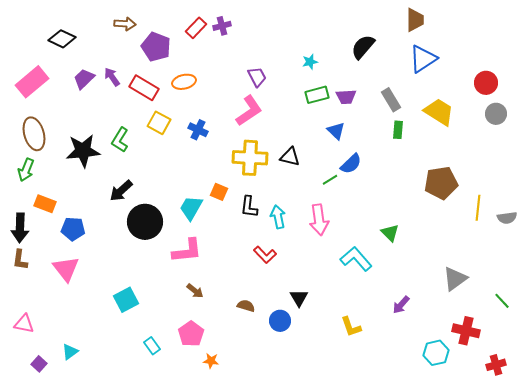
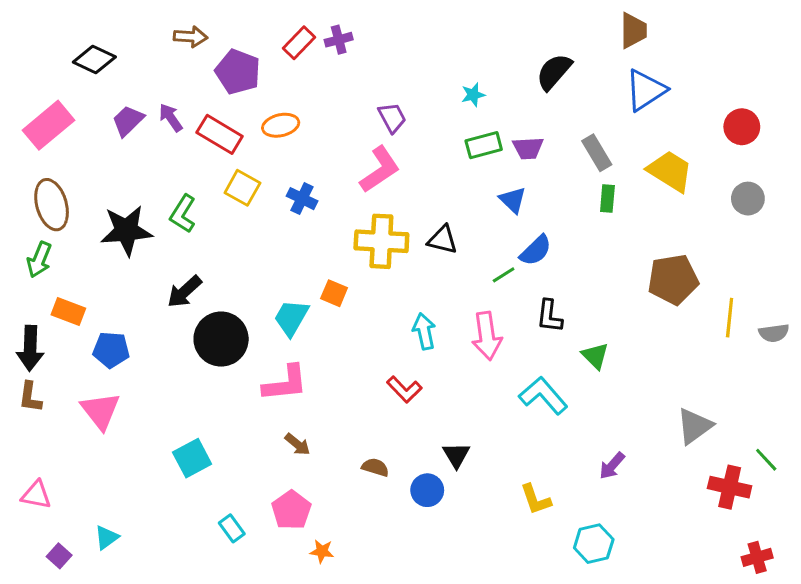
gray circle: (496, 114) -> (748, 199), moved
black L-shape: (249, 207) -> (549, 316), moved
red cross: (466, 331) -> (730, 487), moved
cyan hexagon: (436, 353) -> (594, 544), moved

